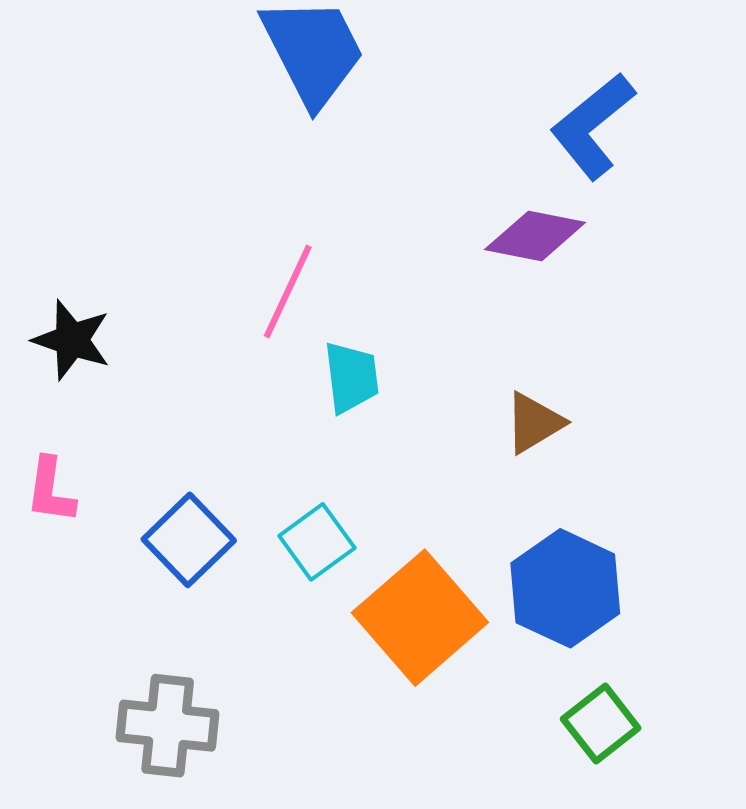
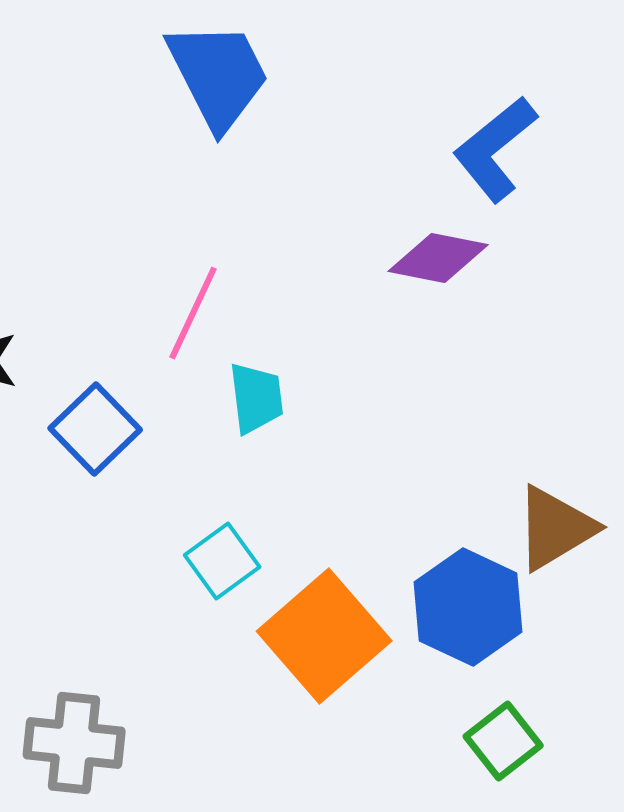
brown triangle: (534, 423) -> (555, 528), moved, size x1.4
blue square: (189, 540) -> (95, 429), moved

